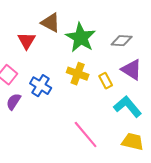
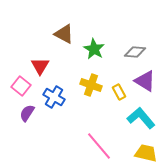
green star: (81, 38) -> (94, 49), size x0.7
red triangle: (27, 41) -> (40, 66), moved

